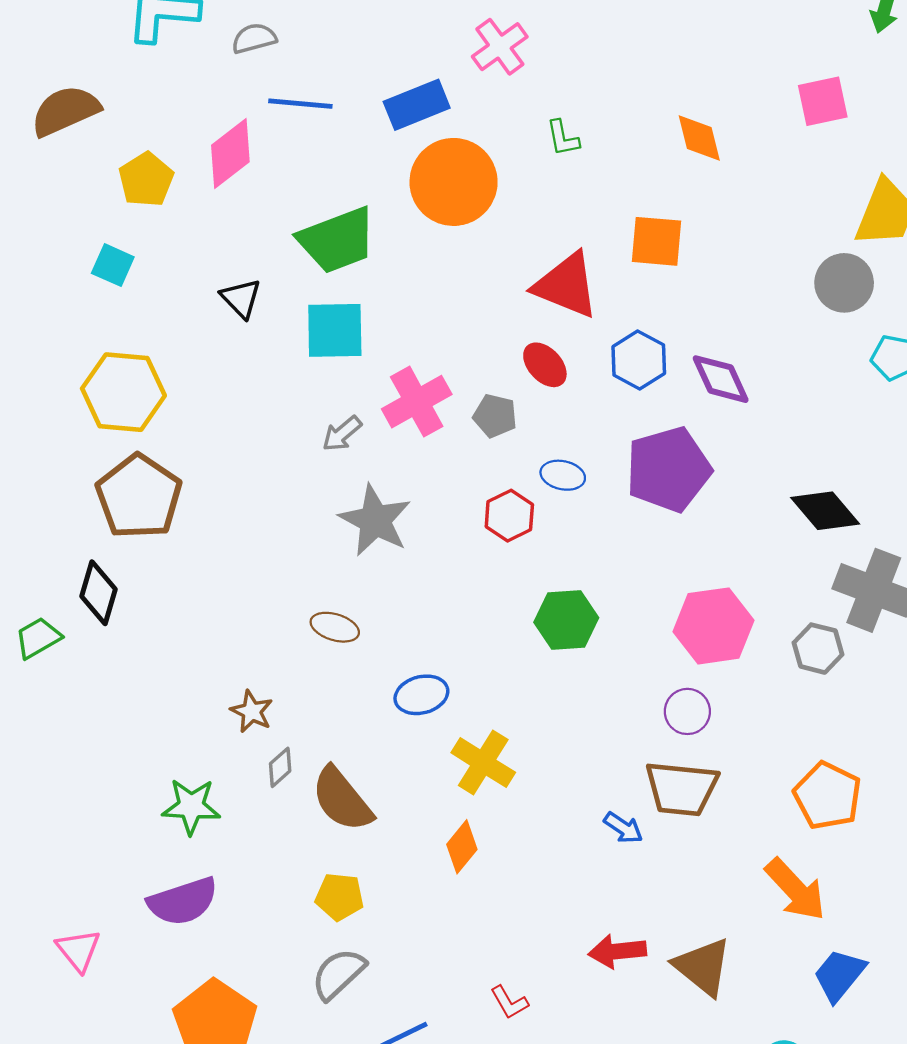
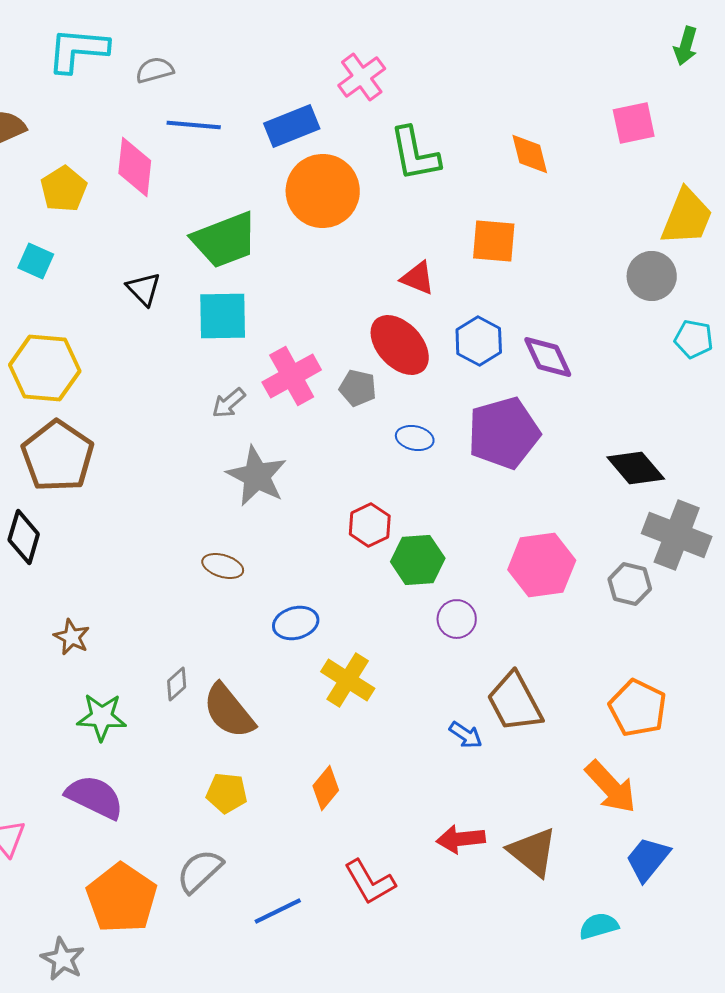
green L-shape: (563, 138) -> (415, 154), size x1.8
pink diamond: (230, 153) -> (135, 167), turned -46
red triangle: (566, 285) -> (418, 278), size x0.6
red ellipse: (545, 365) -> (400, 345), size x1.6
red hexagon: (509, 516) -> (370, 525), moved
brown star: (252, 711) -> (72, 637), moved
purple circle: (687, 711) -> (457, 619), moved
brown trapezoid: (681, 789) -> (515, 702), turned 56
orange diamond: (462, 847) -> (326, 788), moved
purple semicircle: (183, 901) -> (95, 797), turned -136
gray semicircle: (338, 974) -> (200, 871), moved
red L-shape: (509, 1002) -> (370, 882), size x1.6

